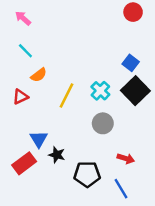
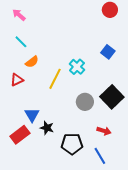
cyan cross: (100, 91) -> (77, 67), moved
black square: (135, 91) -> (112, 97), moved

